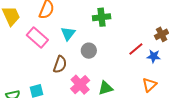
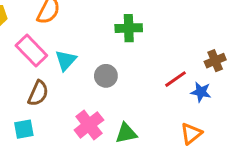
cyan triangle: (68, 34) -> (66, 60), moved
brown semicircle: (60, 64) -> (38, 93), moved

